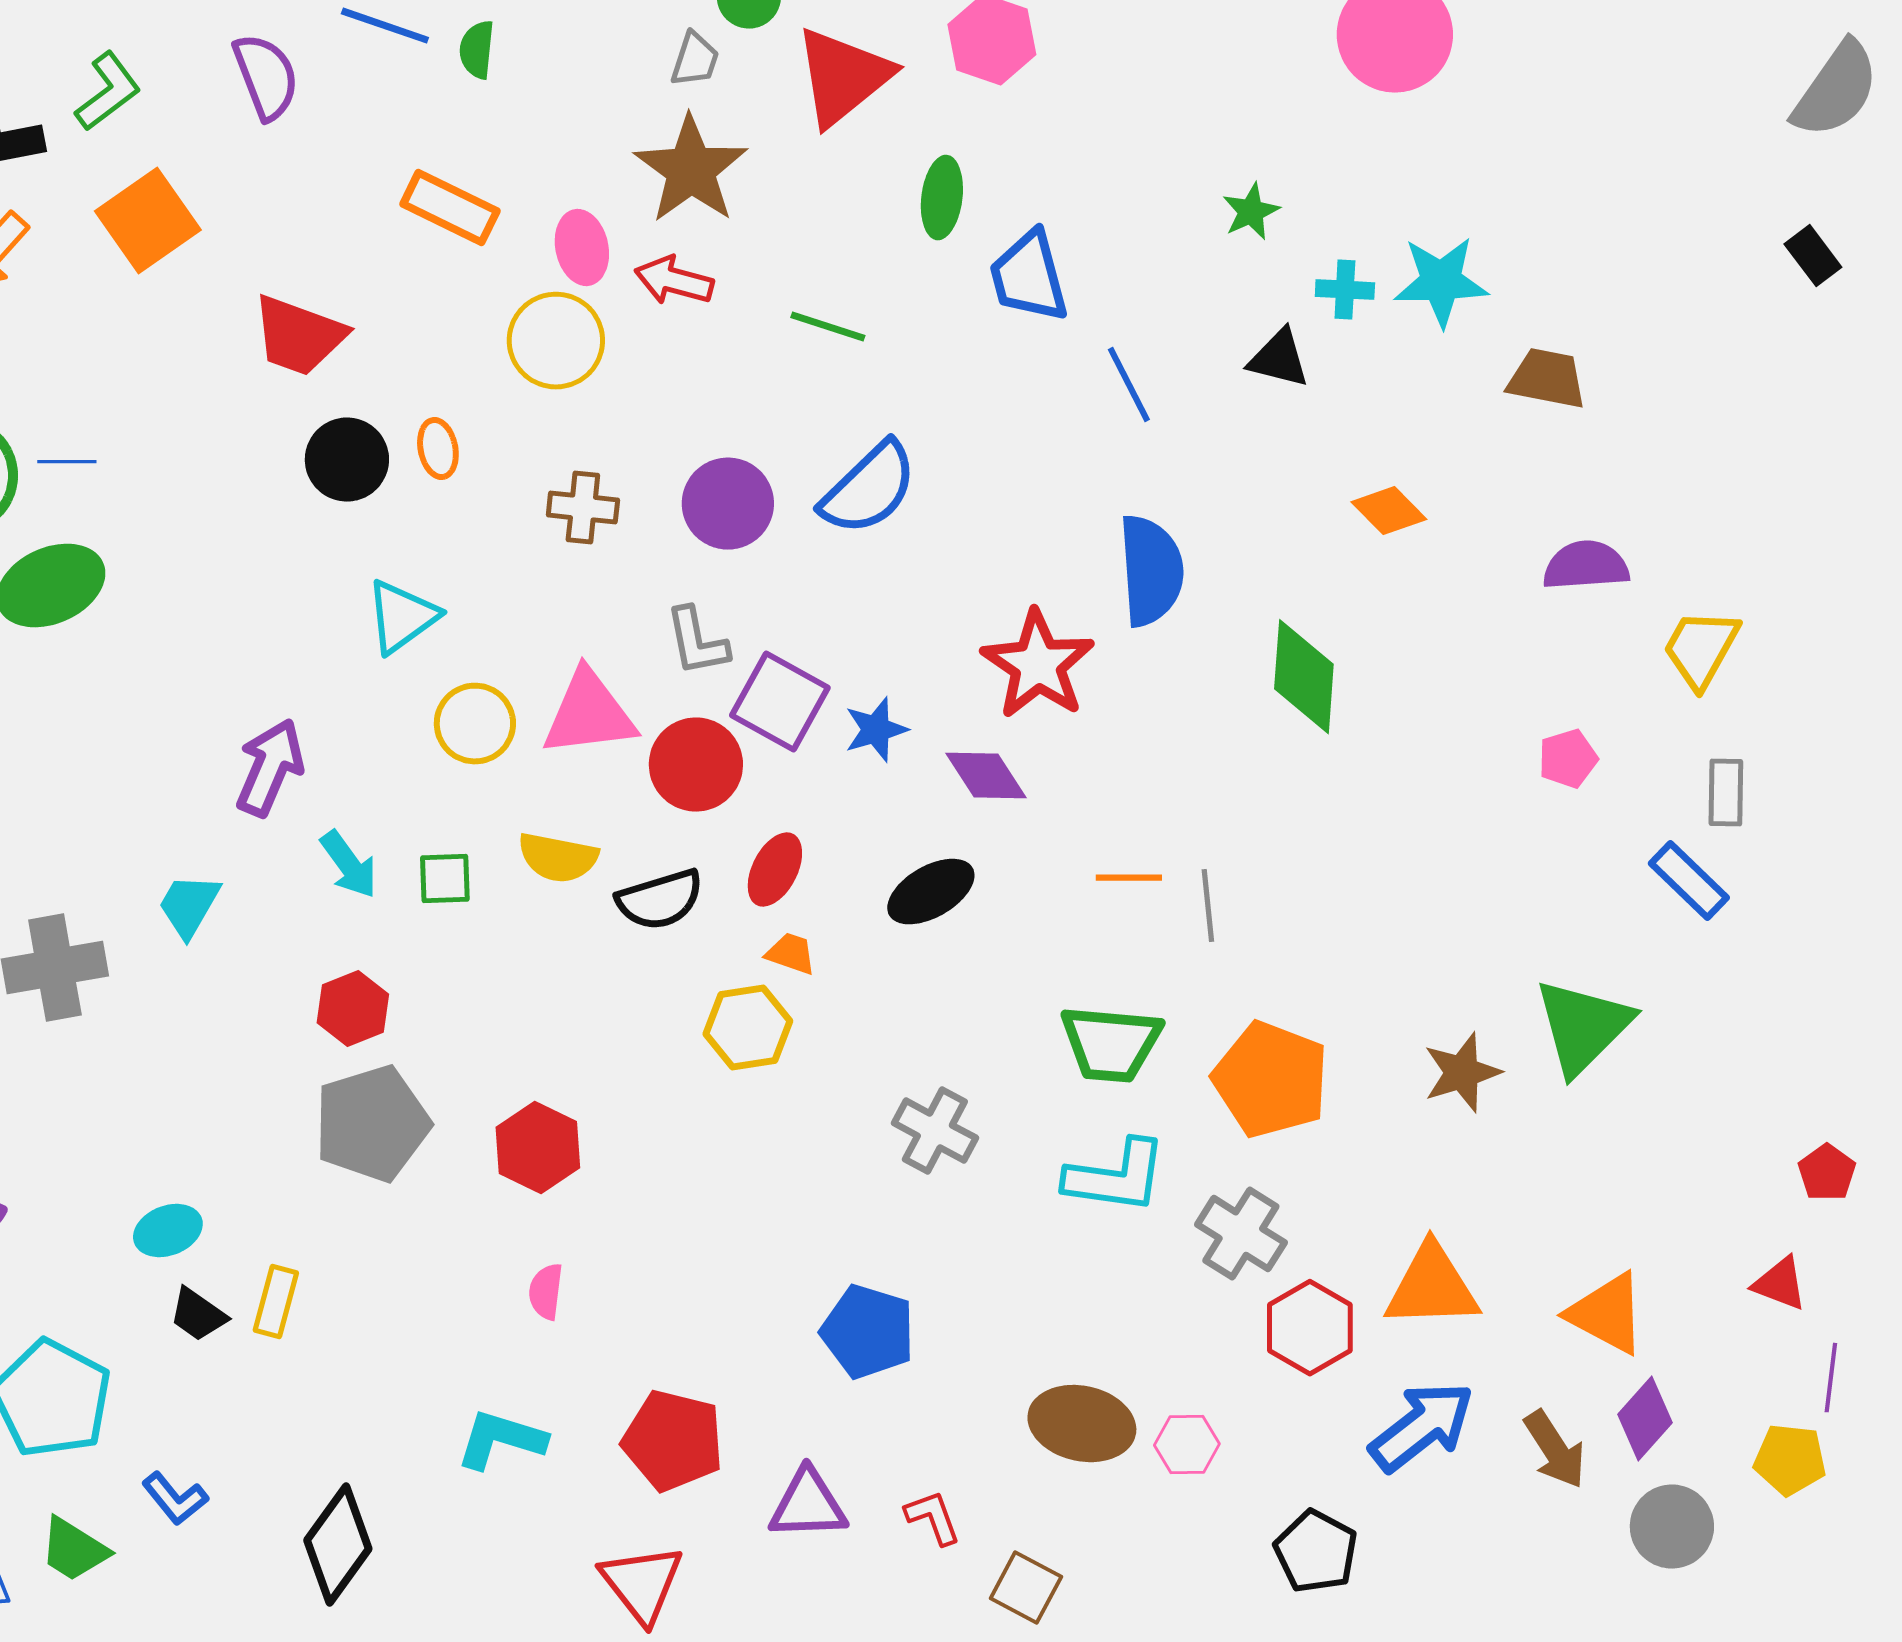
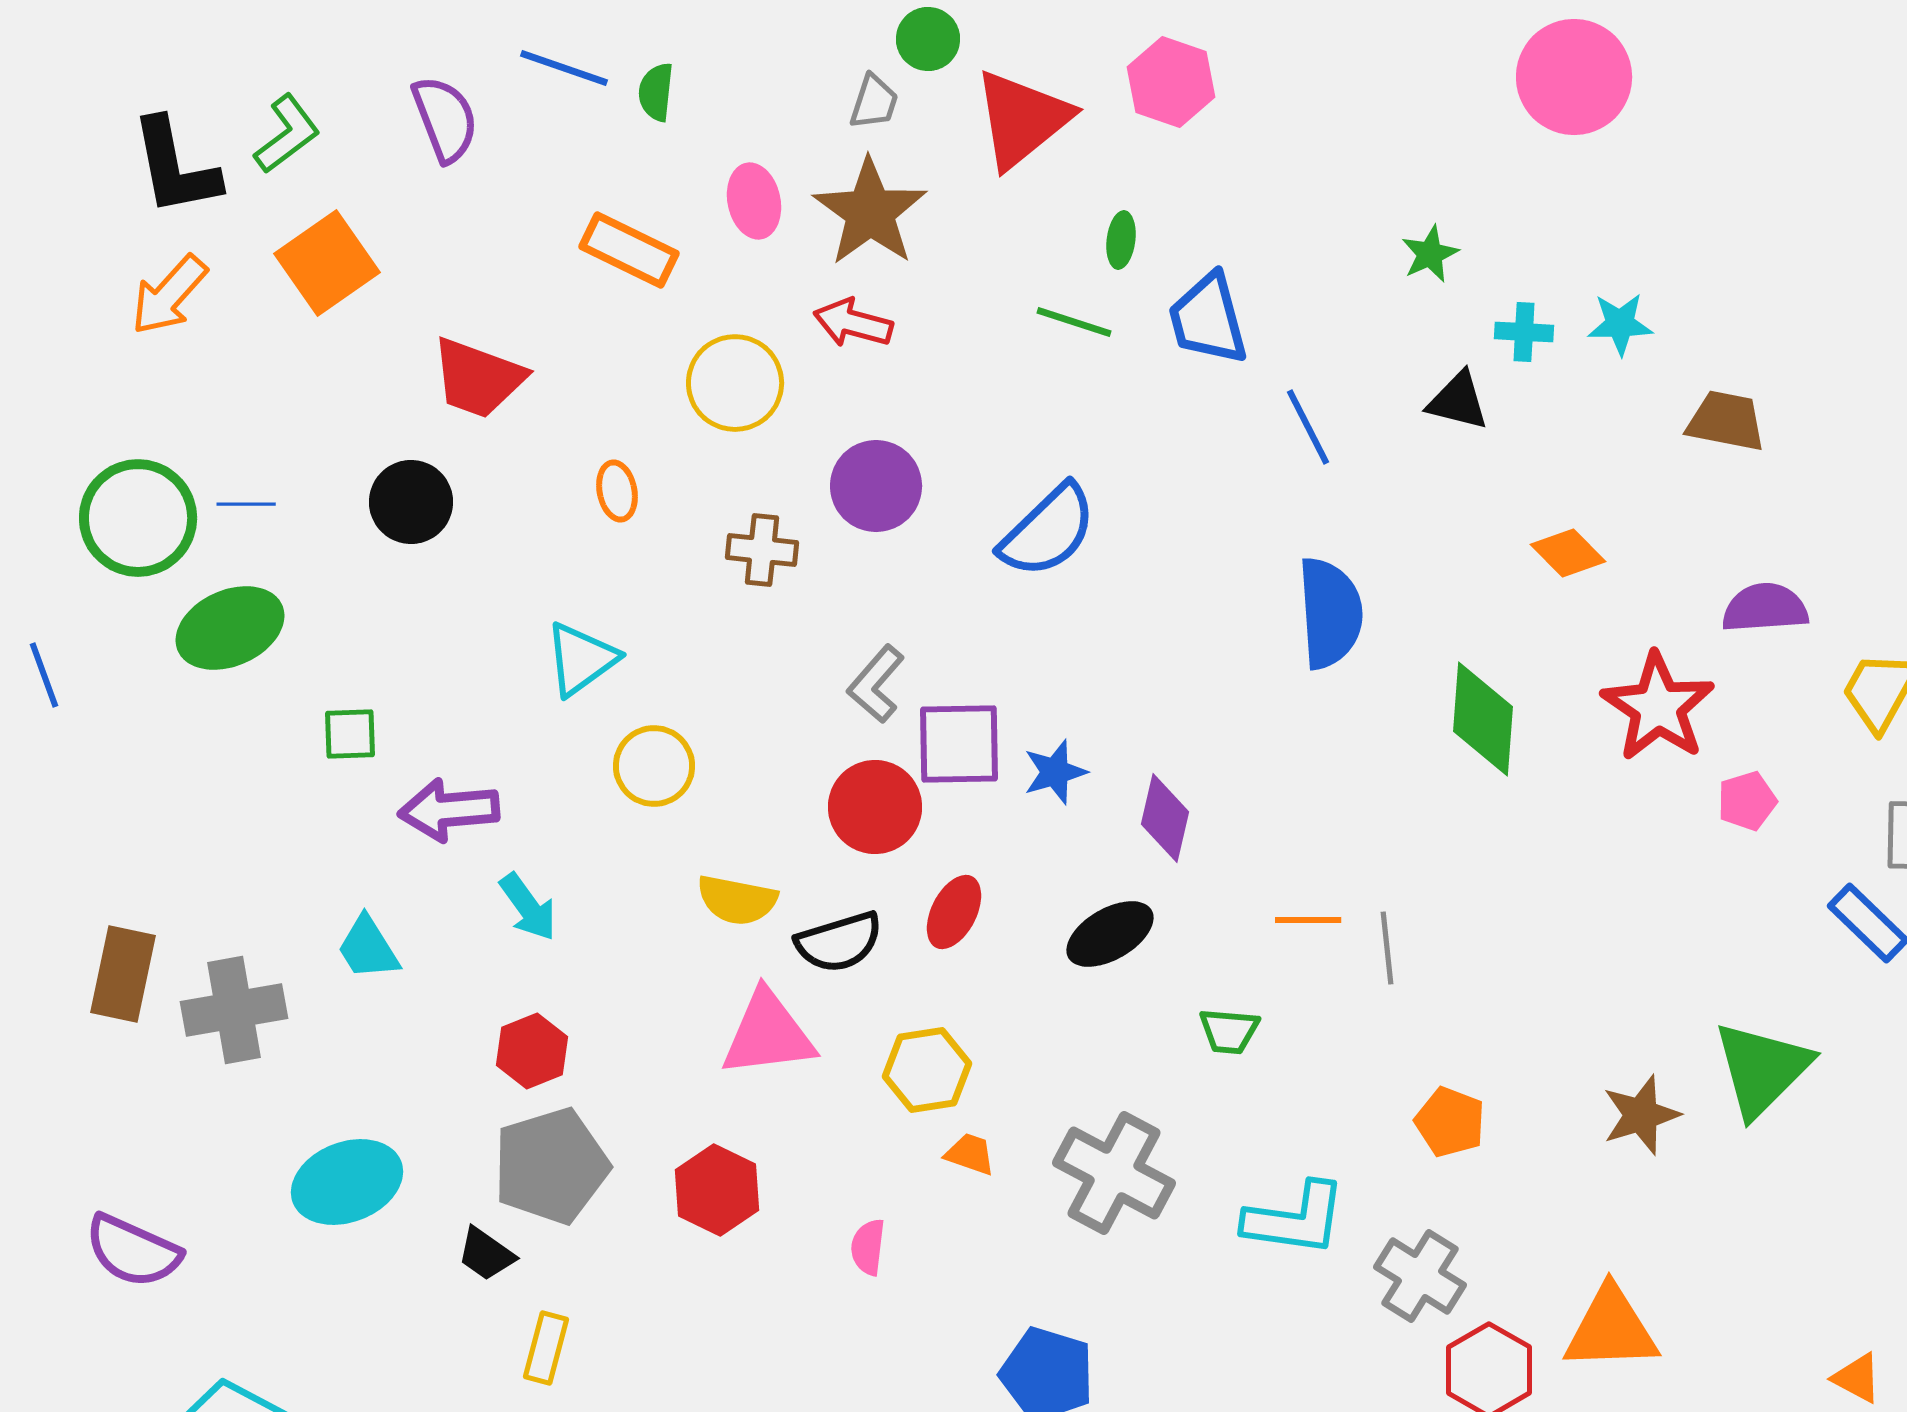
green ellipse: (942, 198) -> (1121, 240), size x0.7
pink ellipse: (582, 248) -> (754, 201), moved
cyan star: (1441, 282) -> (1620, 324), size x0.7
green line: (828, 327) -> (1074, 322), moved
black circle: (347, 460) -> (411, 502), moved
purple circle: (728, 504) -> (876, 486), moved
gray L-shape: (697, 642) -> (876, 684), turned 52
red star: (1038, 665) -> (1658, 707), moved
purple square: (780, 702) -> (959, 744), turned -30
pink triangle: (589, 714) -> (768, 1034), moved
purple arrow: (270, 768) -> (449, 810), turned -118
purple diamond: (986, 776) -> (1165, 818), turned 46
green square: (445, 879) -> (350, 734), moved
cyan trapezoid: (189, 906) -> (368, 948), turned -62
orange trapezoid: (791, 954) -> (970, 1154), moved
green trapezoid: (1111, 1044) -> (1229, 1031), moved, size x0.6
orange pentagon: (1271, 1080) -> (1450, 1122), size x0.6
gray cross: (935, 1131) -> (1114, 1173), size x1.4
cyan ellipse: (168, 1231) -> (347, 1182), moved, size x1.6
pink semicircle: (546, 1292) -> (868, 1247), moved
yellow rectangle: (276, 1302) -> (546, 1348), moved
orange triangle: (1607, 1314) -> (1857, 1378), moved, size x0.6
black trapezoid: (198, 1315) -> (486, 1254), moved

